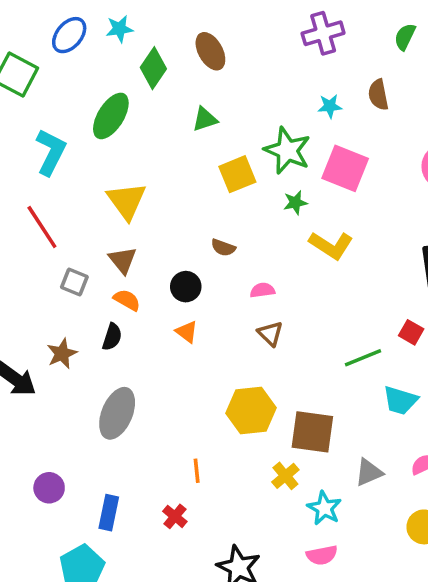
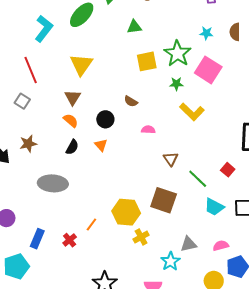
gray square: (74, 282) -> (22, 101), moved
brown triangle: (270, 334) -> (171, 159), moved
black semicircle: (112, 337) -> (72, 147), moved
green line: (363, 358) -> (198, 179), turned 55
yellow hexagon: (251, 410) -> (126, 212), moved
gray ellipse: (117, 413) -> (53, 183), turned 60
brown square: (312, 432) -> (164, 200), moved
orange line: (197, 471) -> (91, 224), turned 32
cyan star: (324, 508) -> (170, 261), moved
red cross: (175, 516) -> (70, 240), moved

